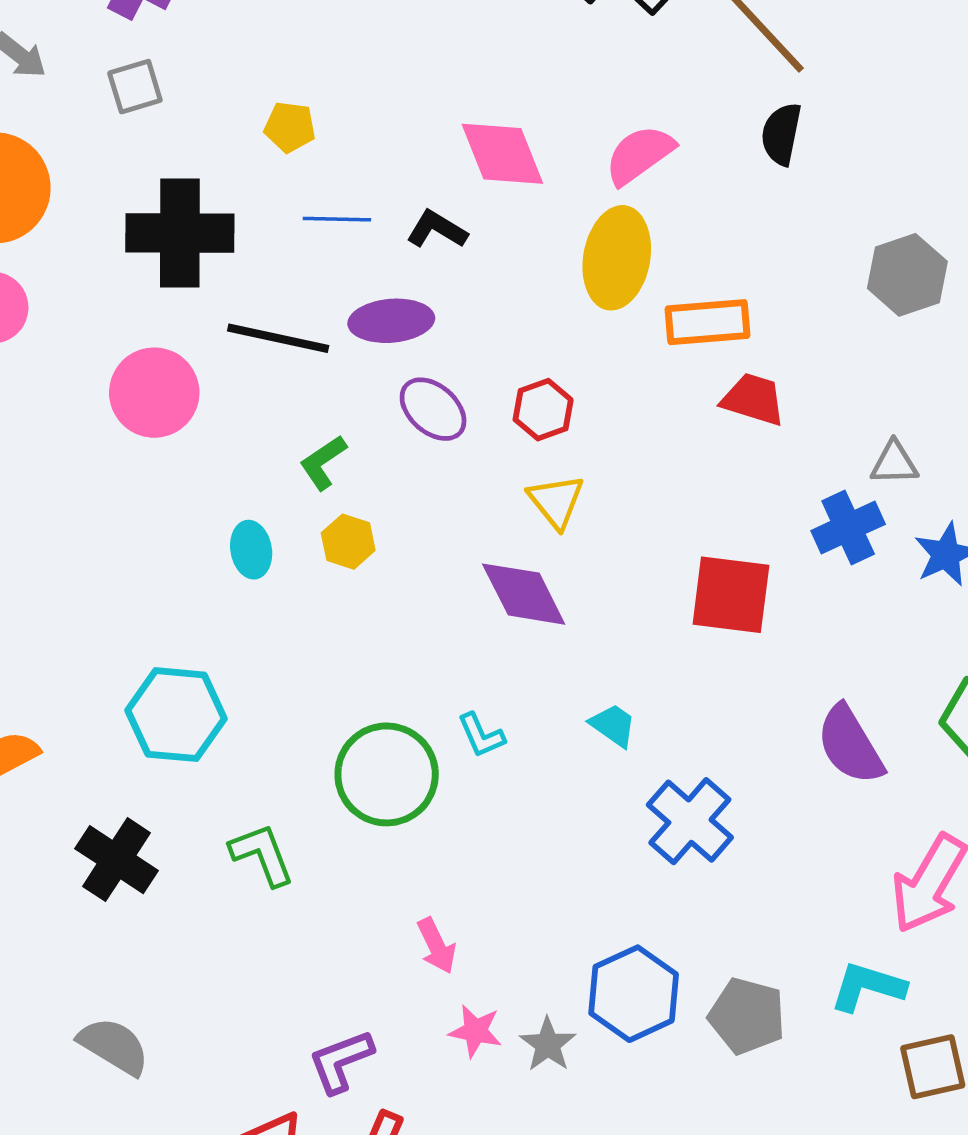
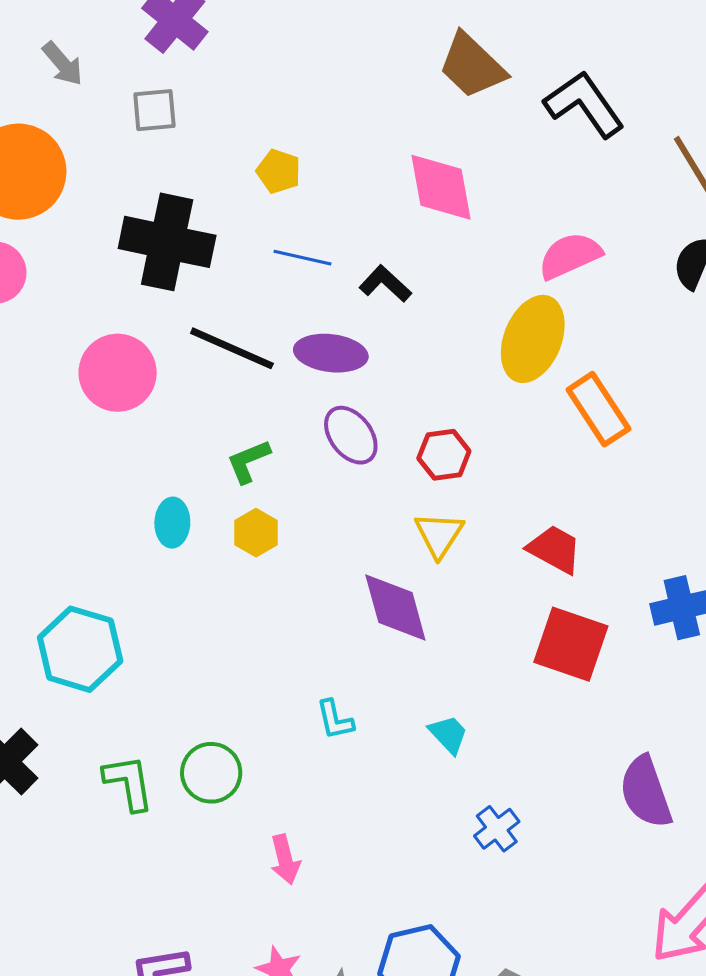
pink diamond: (502, 154) -> (441, 187), moved
orange rectangle: (707, 322) -> (598, 409), turned 50
red trapezoid: (753, 399) -> (554, 549), moved
green circle: (387, 774) -> (211, 773), moved, size x0.7
blue cross: (690, 821) -> (497, 829), size x0.6
pink arrow: (437, 946) -> (285, 859), moved

